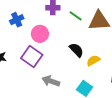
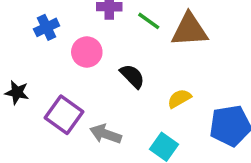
black semicircle: (76, 50) -> (132, 76), moved
purple square: (32, 57) -> (64, 115), moved

